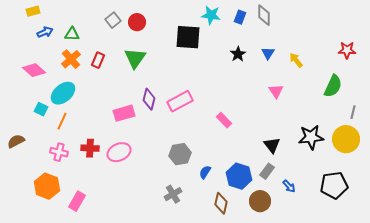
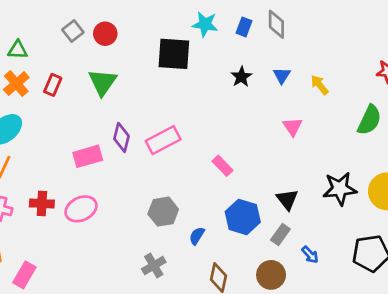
blue hexagon: (239, 176) -> (243, 217), moved

